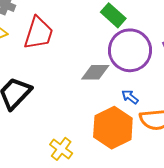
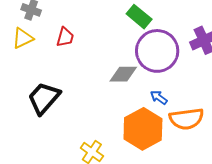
red trapezoid: (39, 33) -> (65, 37), size x0.6

